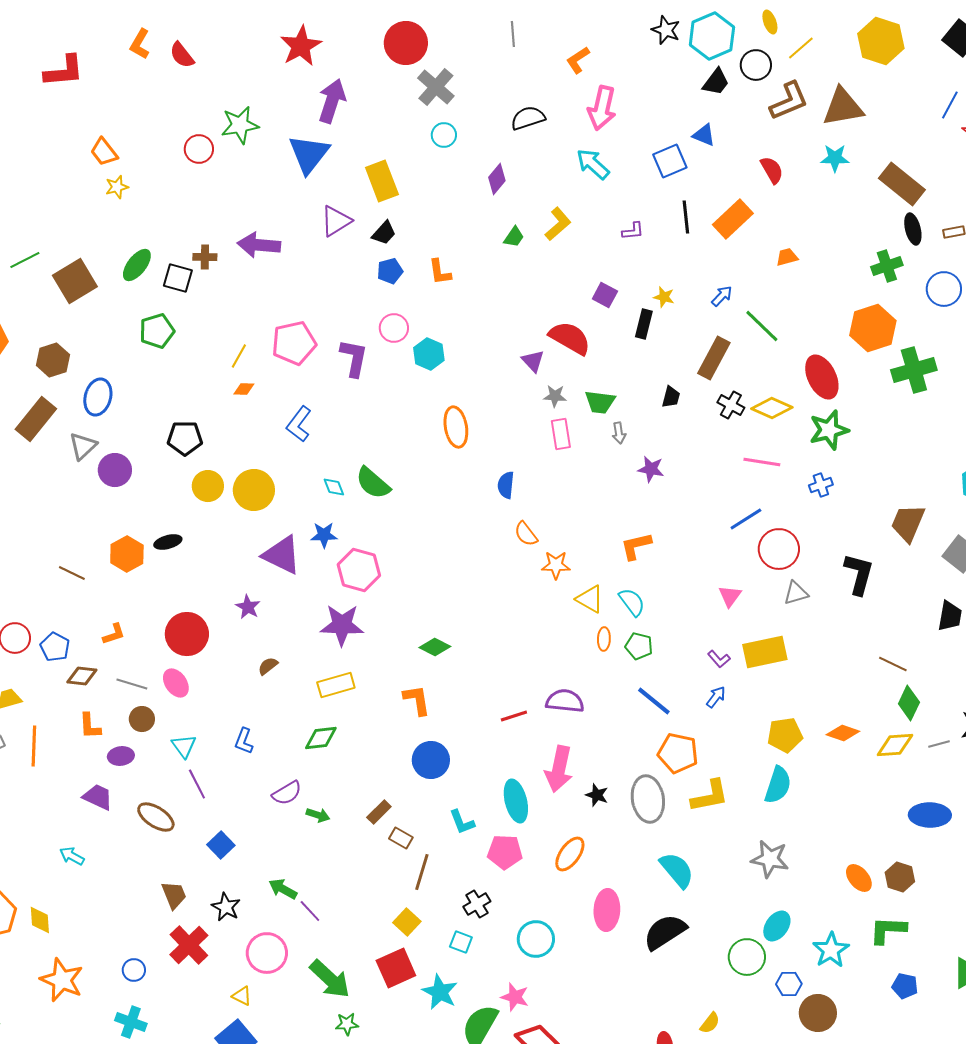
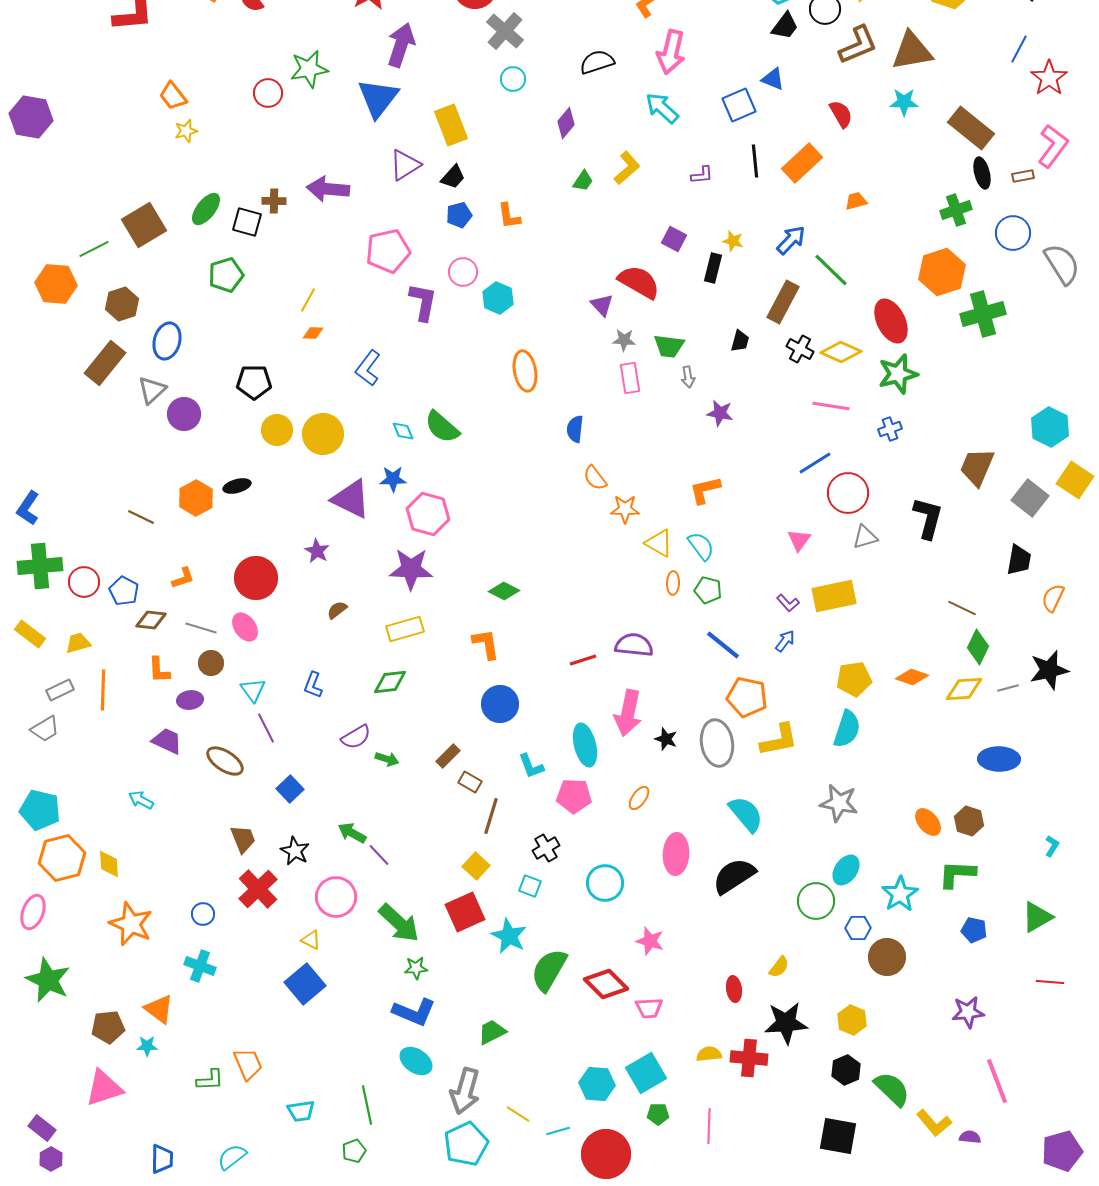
green line: (25, 260) -> (94, 249), moved
blue arrow: (722, 296) -> (791, 240), size x1.4
pink pentagon: (294, 343) -> (388, 251), moved
orange ellipse: (570, 854) -> (639, 798), size x0.7
pink star: (515, 997) -> (650, 941), moved

